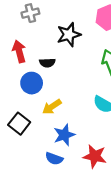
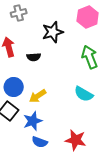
blue circle: (32, 83) -> (14, 87), moved
blue star: (64, 135) -> (33, 121), moved

